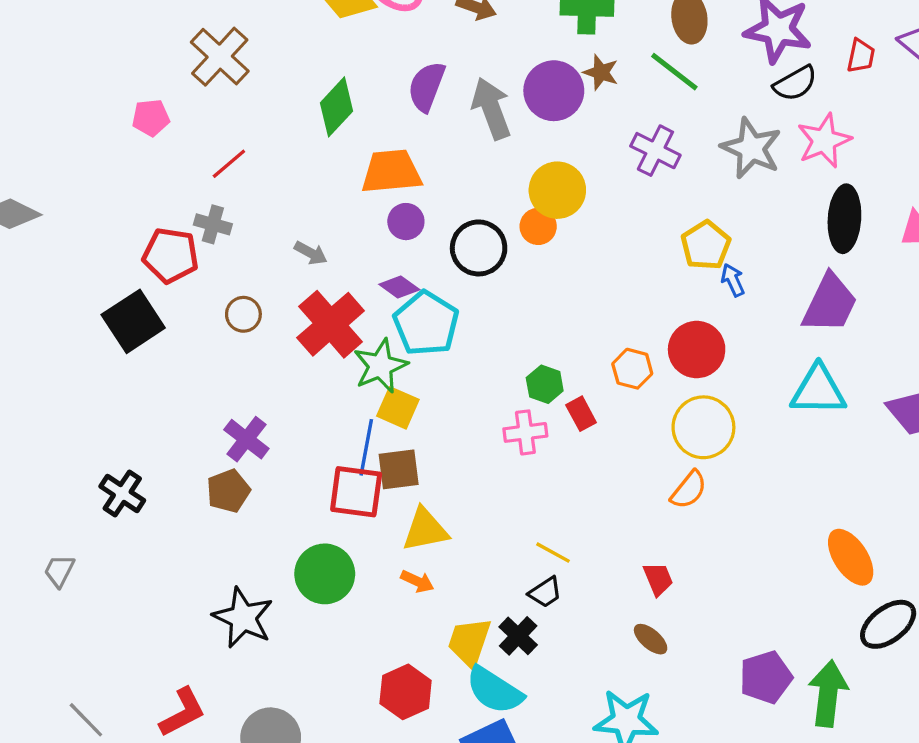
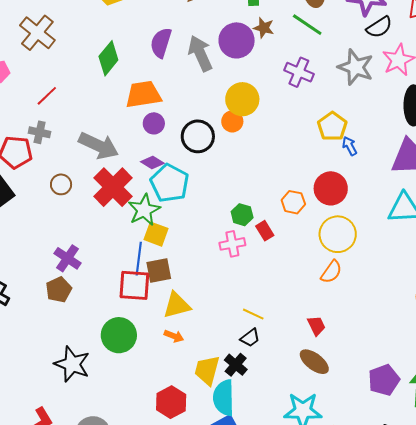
gray arrow: (311, 253) -> (99, 146), size x2.0
brown ellipse: (651, 639) -> (314, 362), size x1.4
cyan semicircle: (494, 690) -> (224, 398), turned 60

